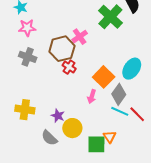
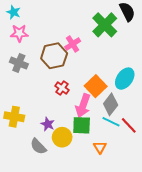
red cross: (69, 67) -> (62, 88), moved
pink arrow: (92, 97) -> (83, 106), size x1.6
green square: (96, 144) -> (82, 125), moved

